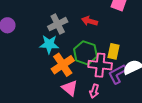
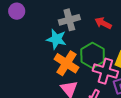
orange cross: (63, 65) -> (67, 63), turned -35

